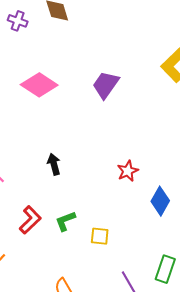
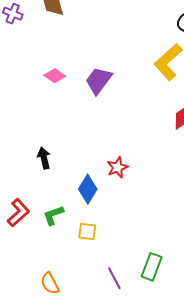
pink diamond: (39, 85) -> (55, 76), moved, size x0.6
blue diamond: (160, 201) -> (88, 189), moved

